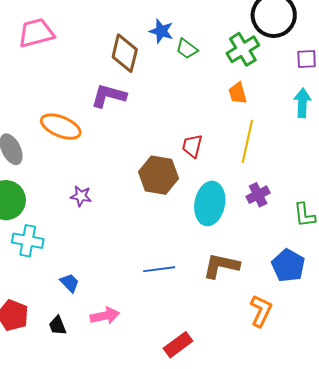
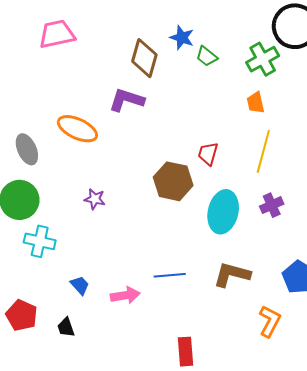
pink arrow: (105, 316) -> (125, 295), moved
red rectangle: (178, 345) -> (186, 352), turned -60

